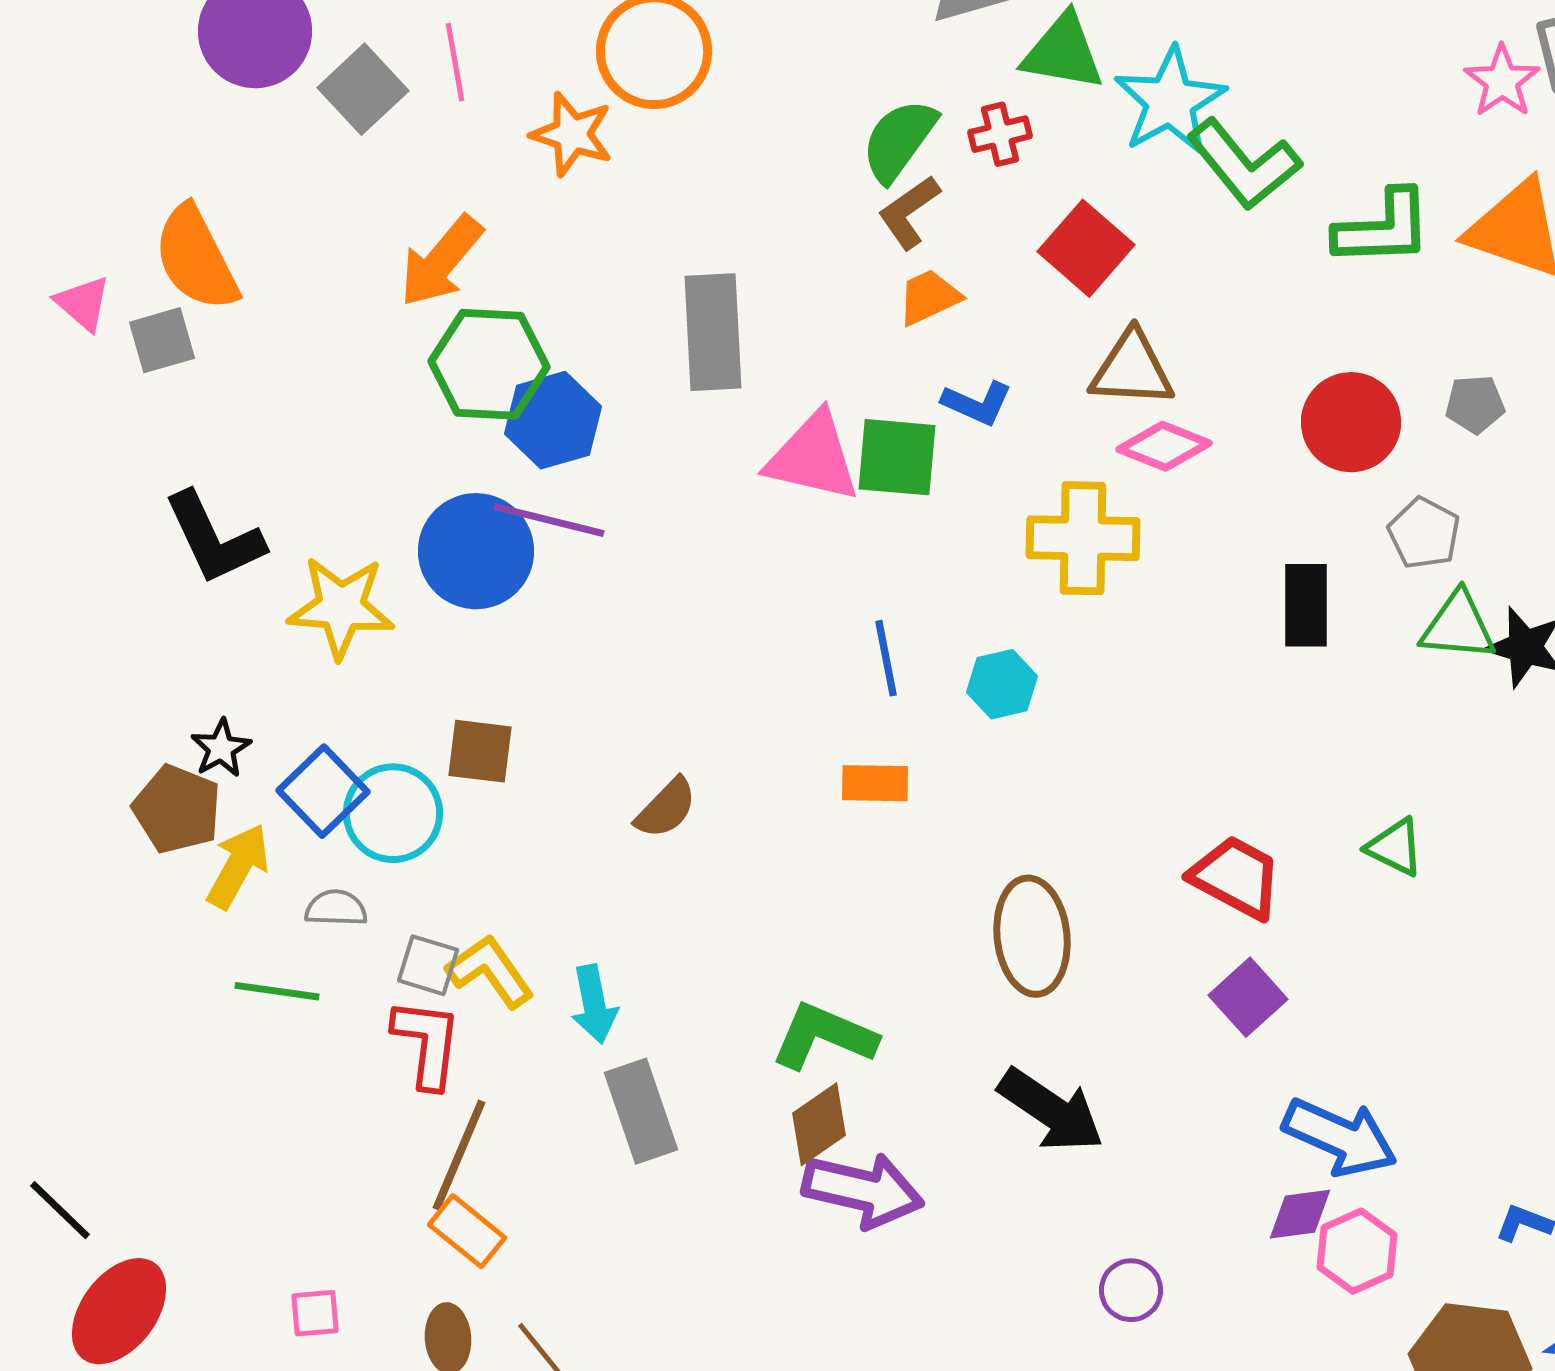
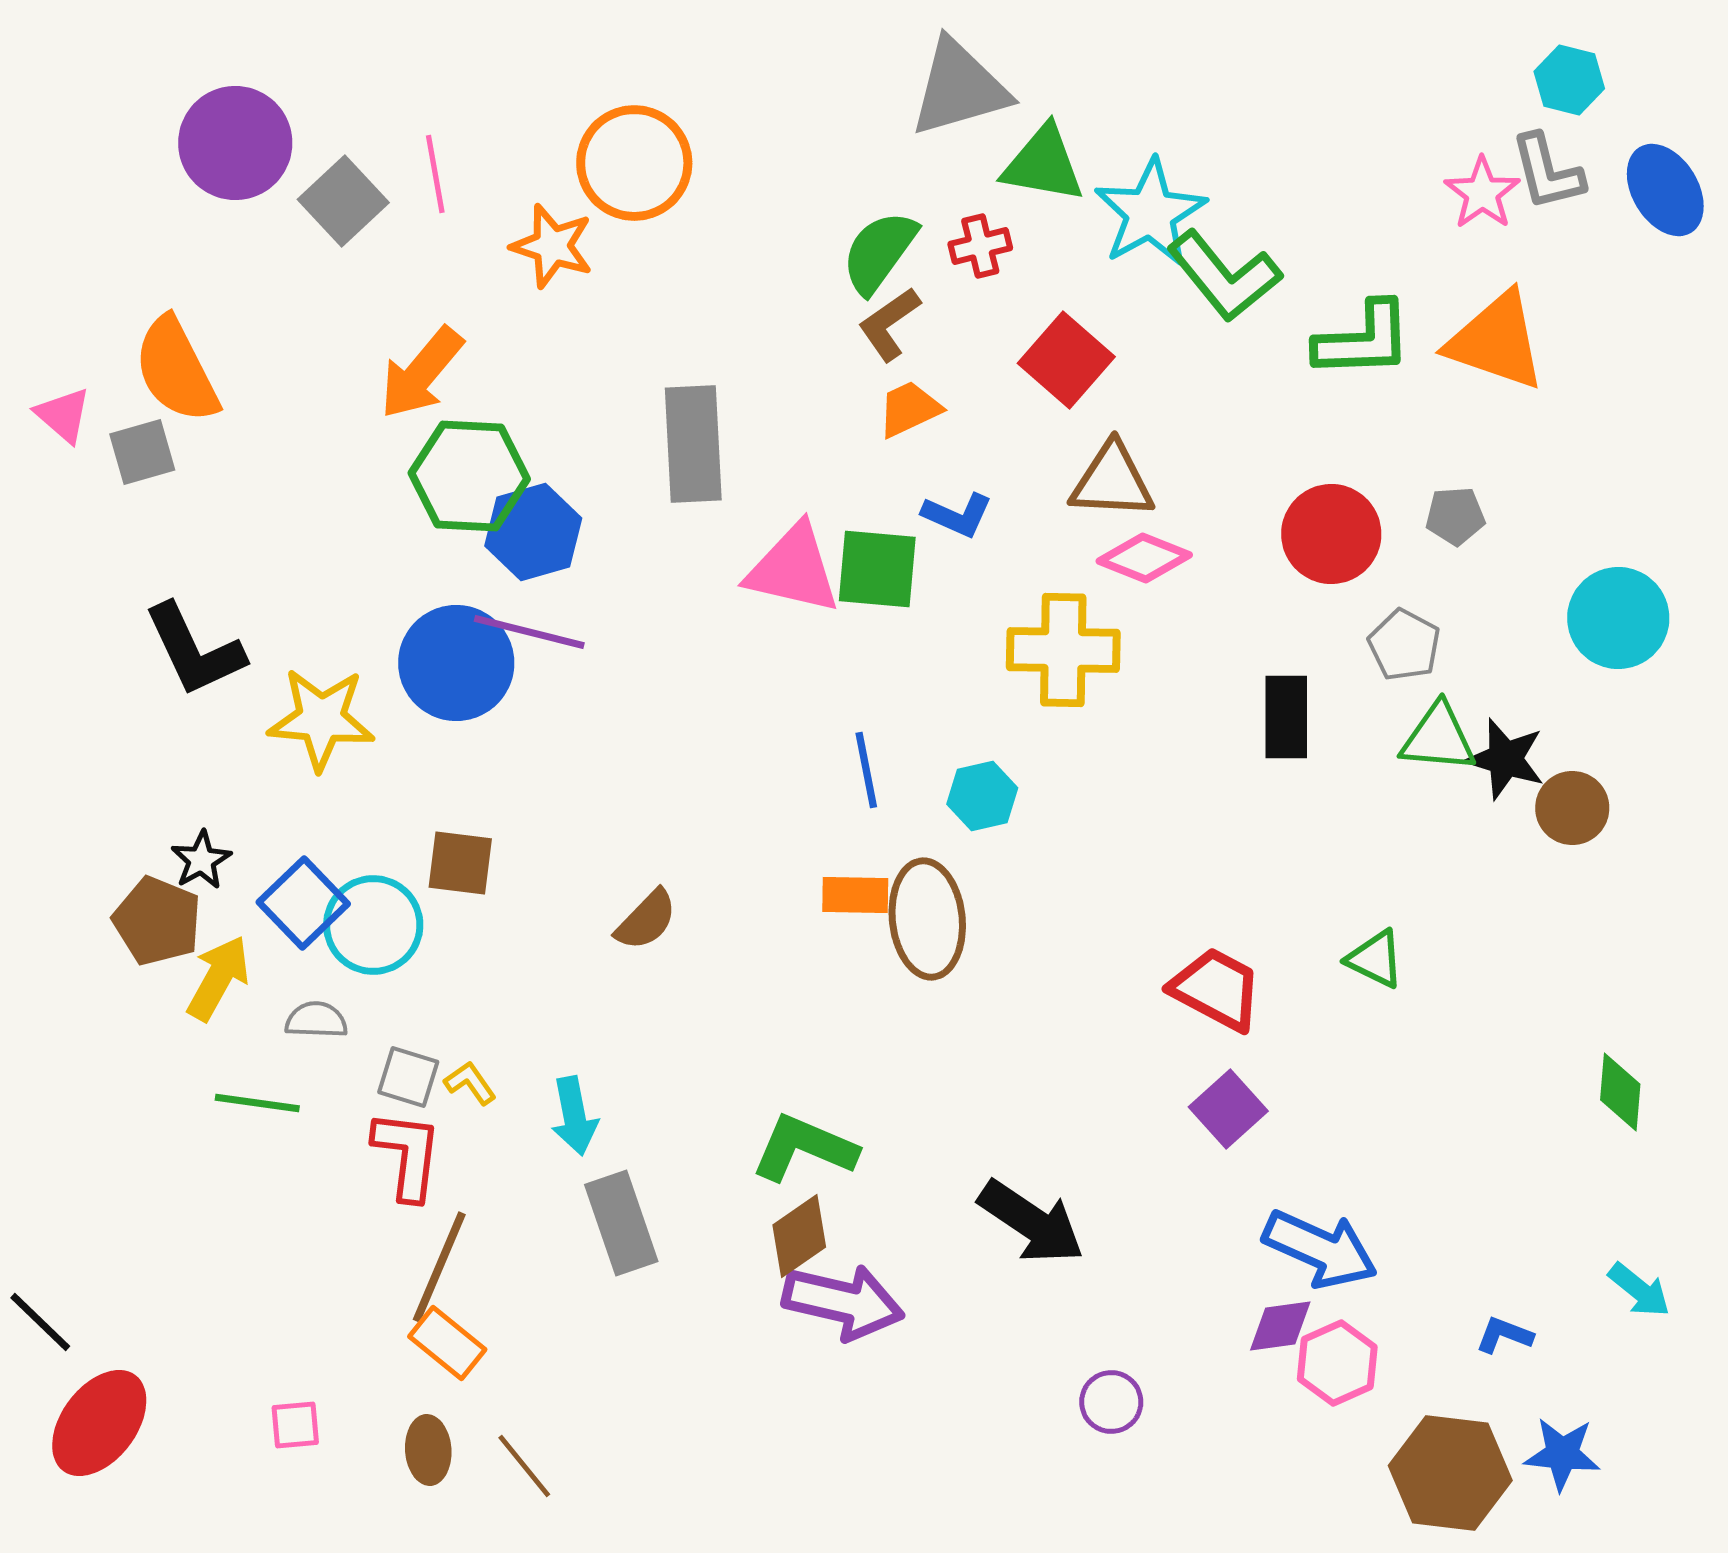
brown ellipse: (1032, 936) -> (927, 919), moved
yellow L-shape: (490, 971) -> (470, 1083), size x0.6

